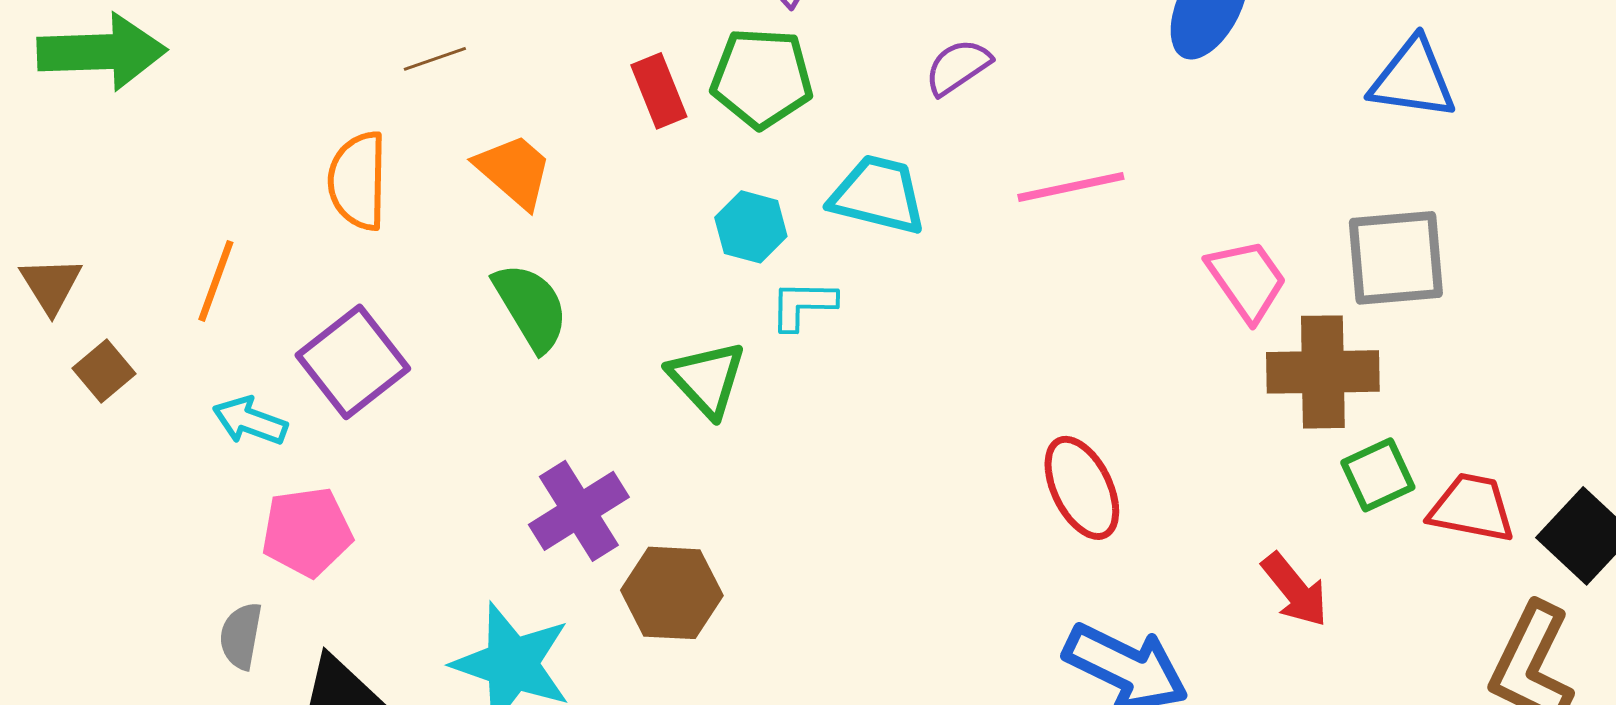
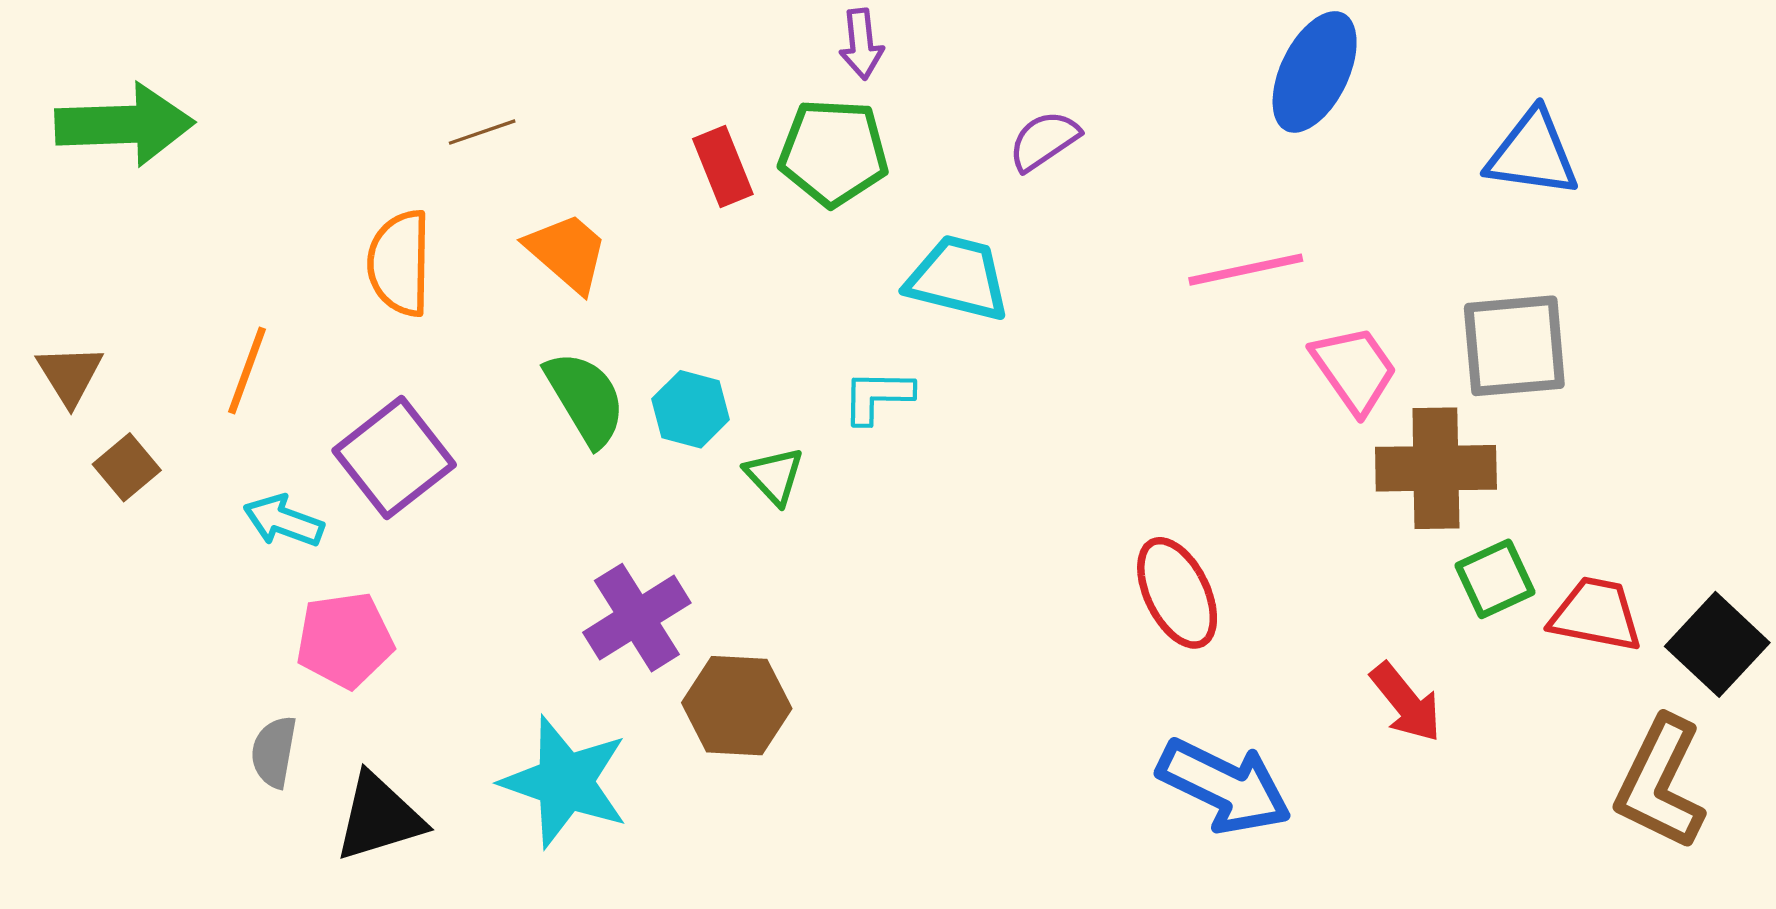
pink line: (1071, 187) -> (1246, 270), moved
cyan hexagon: (751, 227) -> (691, 409), moved
green triangle: (707, 379) -> (774, 476), size x0.7

